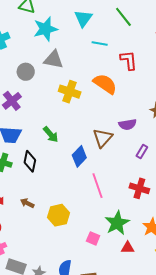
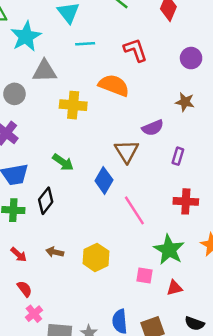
cyan line: (100, 43) -> (85, 44), moved
black diamond: (30, 161) -> (46, 201), turned 40
red triangle: (128, 248) -> (174, 288), moved

